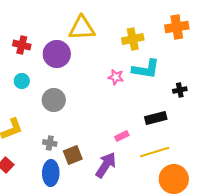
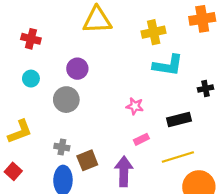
purple circle: (57, 54) -> (77, 69), moved, size x0.7
pink star: (116, 77) -> (135, 106), moved
purple arrow: (106, 165) -> (124, 171), turned -32

